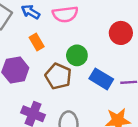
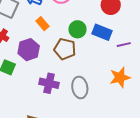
blue rectangle: (101, 79) -> (102, 32), moved

